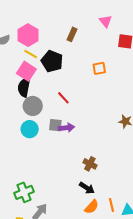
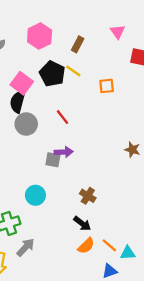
pink hexagon: (28, 35) -> (40, 36), moved
yellow line: (31, 54) -> (73, 71), moved
gray square: (55, 125) -> (53, 160), moved
cyan circle: (30, 129) -> (35, 195), moved
orange line: (112, 205) -> (109, 245), turned -40

